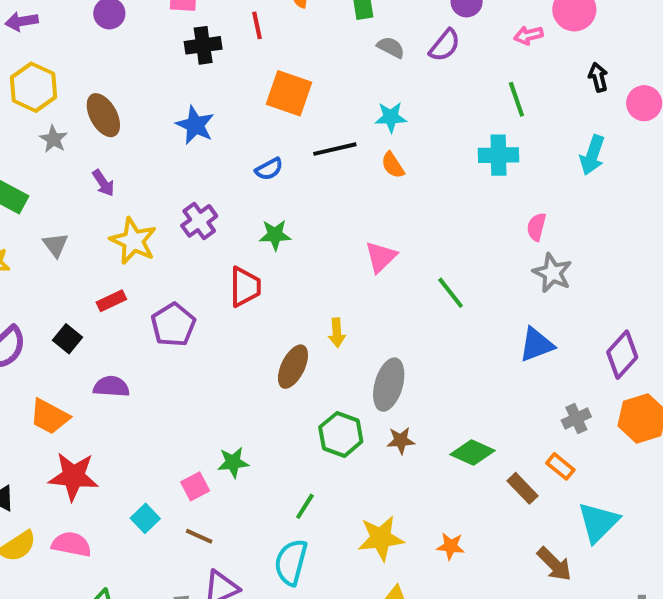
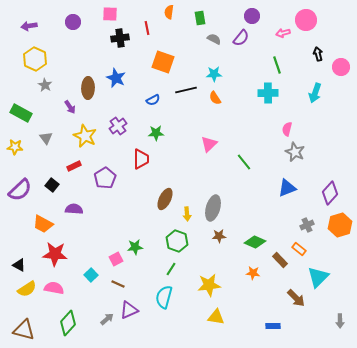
brown ellipse: (103, 115) -> (88, 88), moved, turned 30
yellow arrow: (337, 333) -> (187, 214), moved
green hexagon: (341, 434) -> (177, 241), moved
orange star: (451, 546) -> (253, 273), moved

